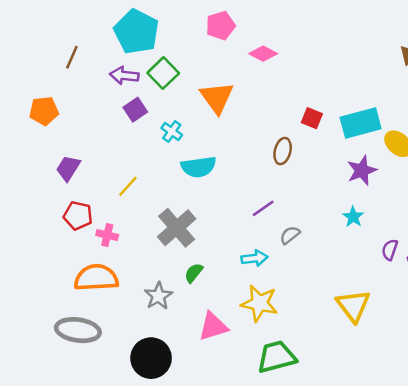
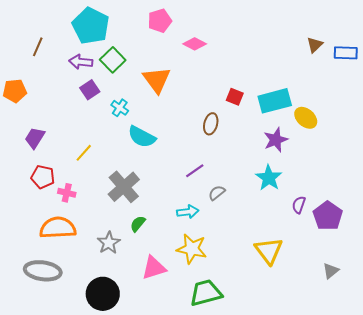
cyan semicircle: (199, 167) -> (142, 137), turned 36
cyan star: (353, 217) -> (269, 178), size x1.5

